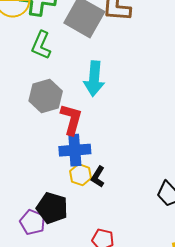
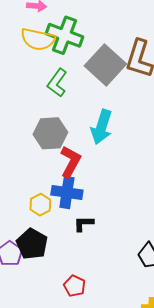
yellow hexagon: (81, 175) -> (40, 205), moved
black L-shape: (98, 177) -> (84, 224), turned 45

